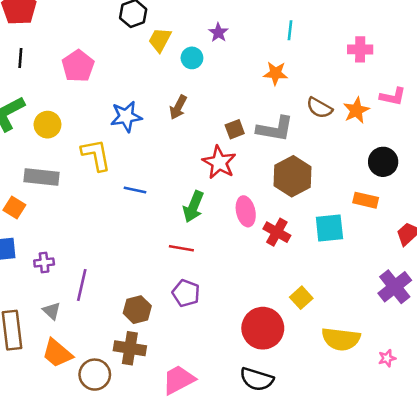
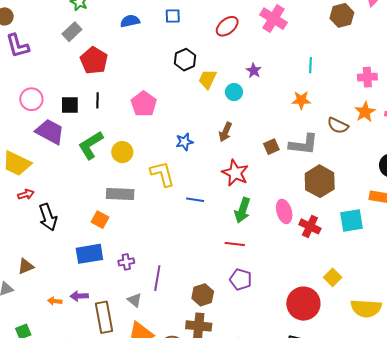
orange star: (356, 110) -> (365, 112), moved
blue star: (126, 116) -> (184, 142), size x0.7
red star: (219, 162) -> (235, 173), moved

